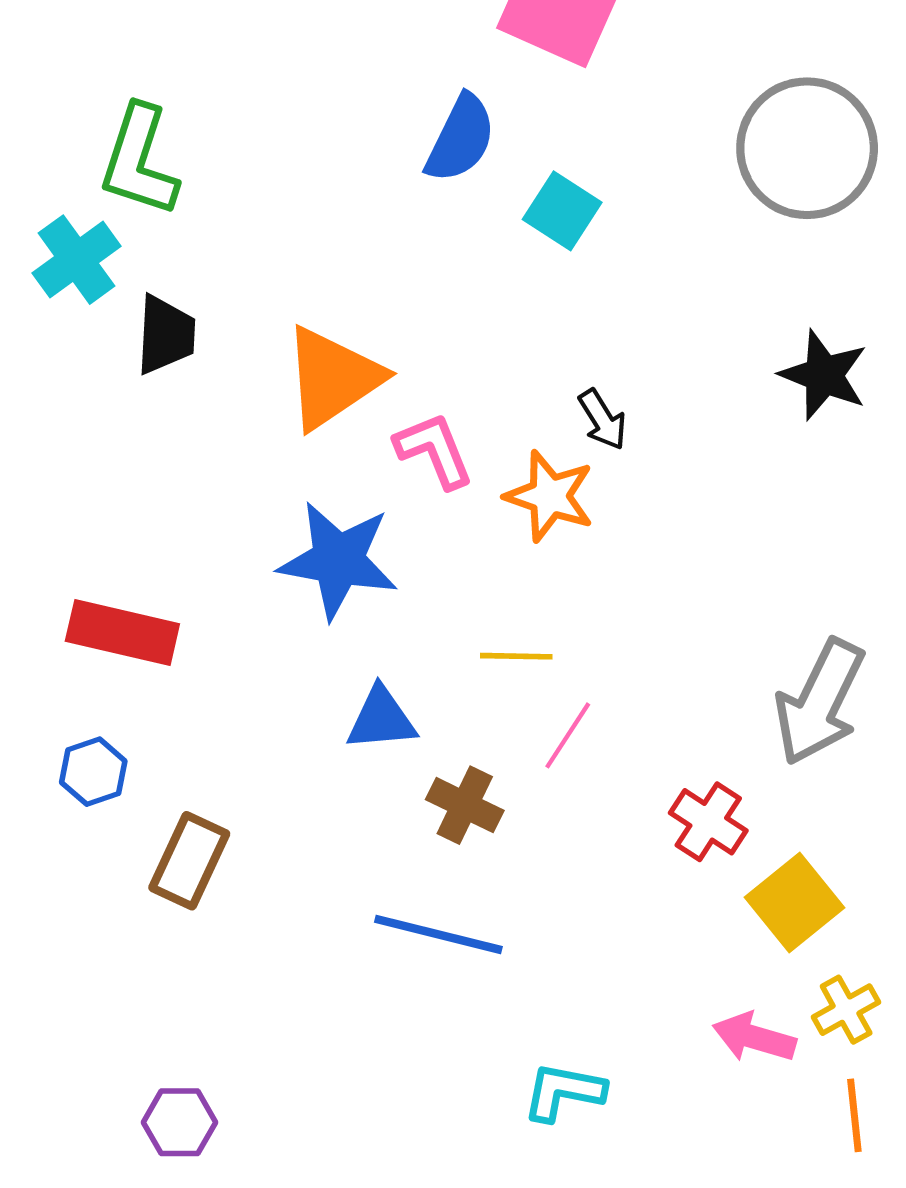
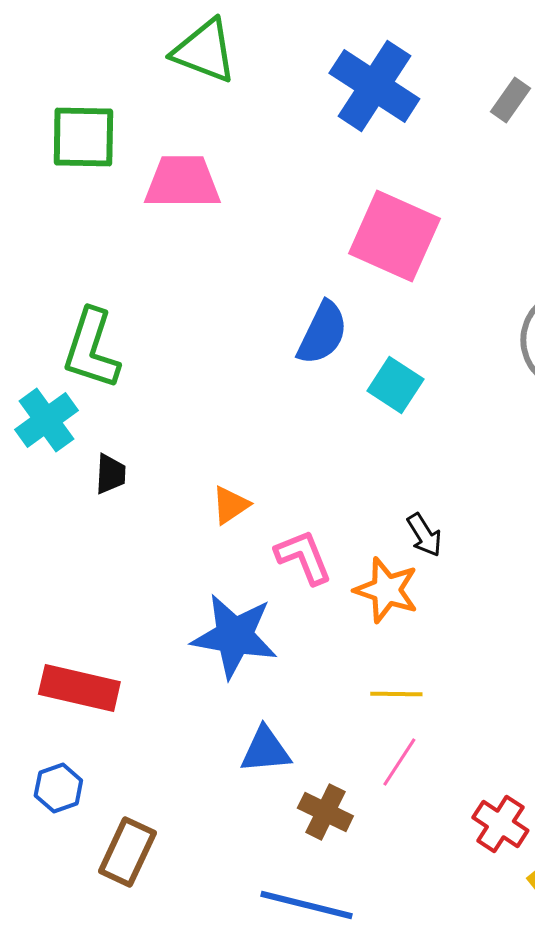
black trapezoid: (166, 335) -> (110, 474), size x0.7
orange triangle: (333, 378) -> (230, 505), size x0.5
yellow line: (516, 656) -> (396, 694), moved

